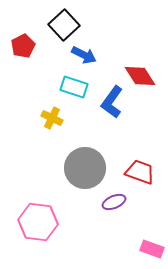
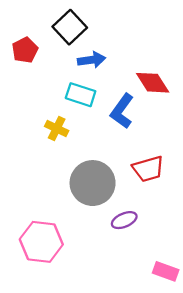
blue arrow: (84, 55) -> (92, 60), turned -35
red trapezoid: (140, 172) -> (148, 169), moved, turned 144

